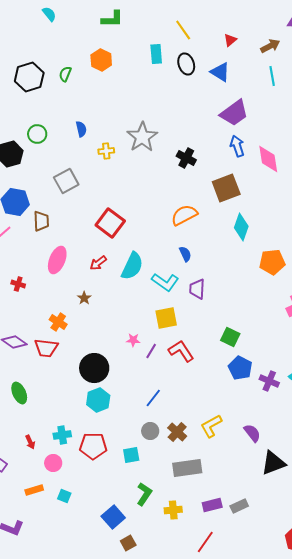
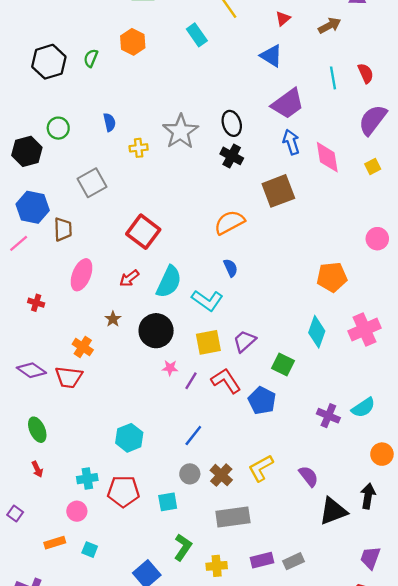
cyan rectangle: (156, 54) -> (197, 35), turned -30
black ellipse: (186, 64) -> (232, 123), moved
cyan line: (272, 76) -> (333, 78), moved
cyan diamond: (241, 227) -> (317, 332), moved
purple trapezoid: (197, 289) -> (245, 341), moved, turned 45
black circle: (94, 368) -> (156, 331), moved
blue pentagon: (240, 368) -> (262, 401), moved
red arrow: (30, 442) -> (37, 469), moved

